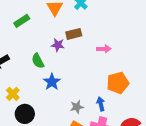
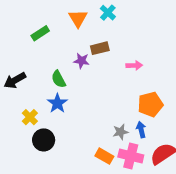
blue star: (52, 82) -> (57, 103), moved
blue arrow: (101, 104) -> (141, 130), moved
gray star: (77, 107) -> (120, 132), moved

